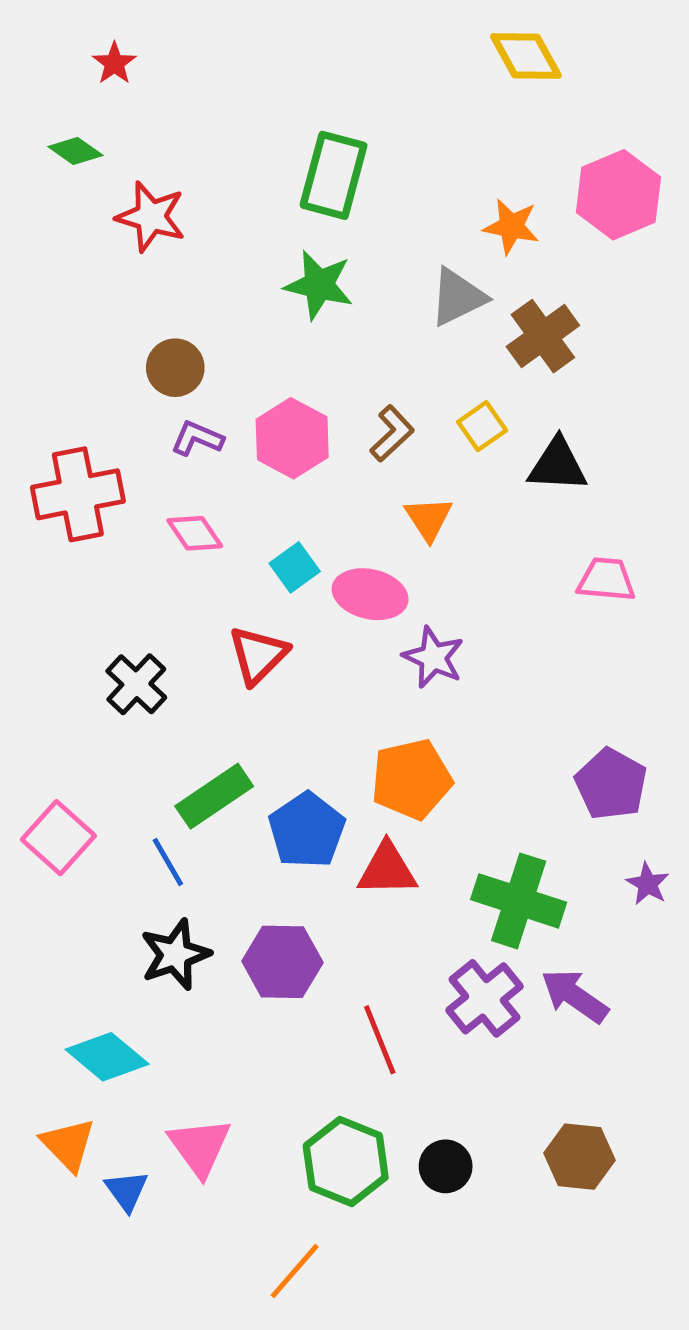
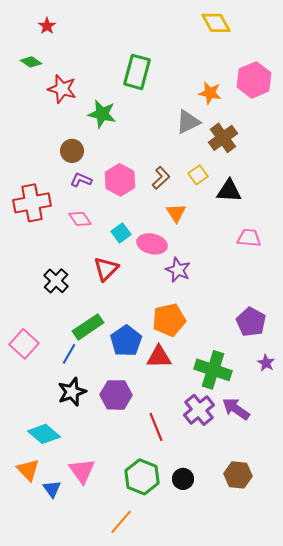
green star: (319, 285) -> (102, 114), moved
blue line: (168, 862) -> (69, 354), turned 60

